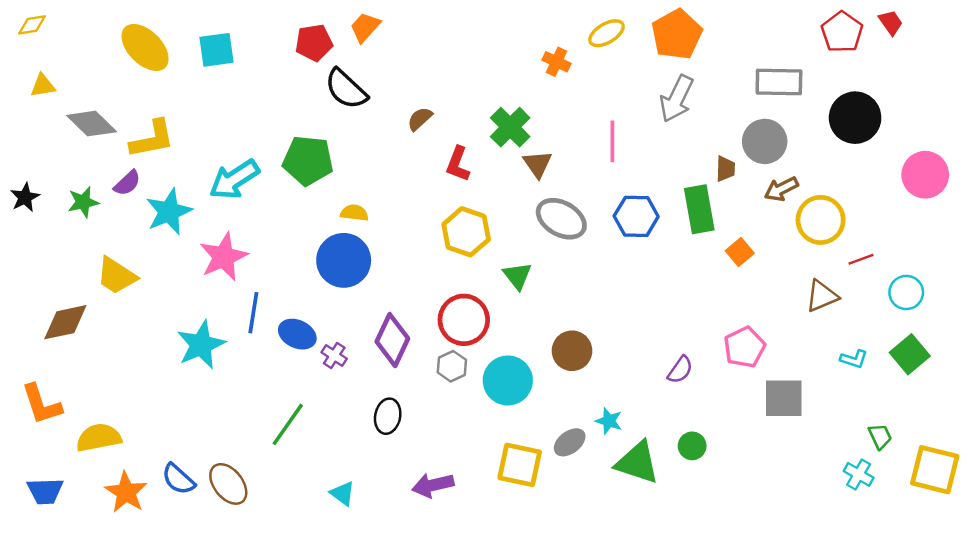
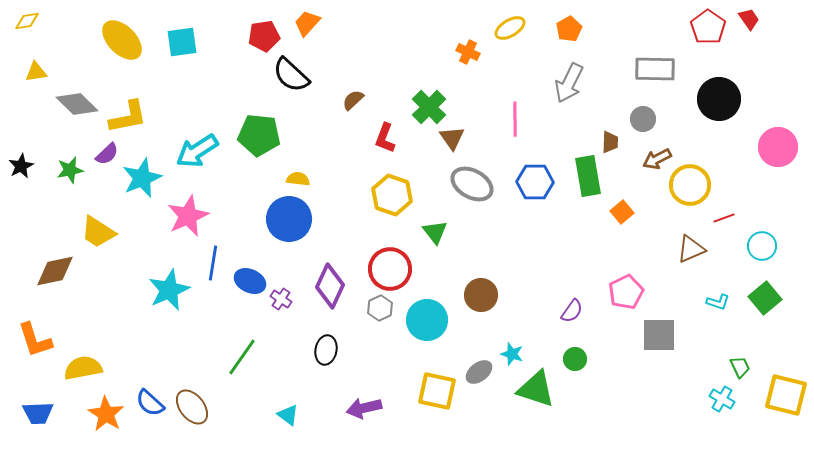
orange pentagon: (677, 34) -> (569, 29), size x0.6
gray circle: (765, 141) -> (643, 119), size x0.7
green circle: (692, 446) -> (575, 359), moved

